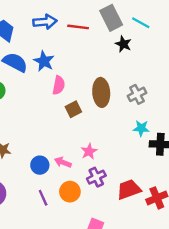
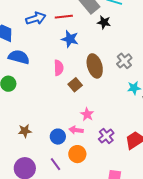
blue star: (44, 61) -> (70, 39), moved
pink star: (89, 151) -> (87, 114), moved
orange circle: (70, 192) -> (77, 154), moved
purple line: (43, 198) -> (55, 164), moved

